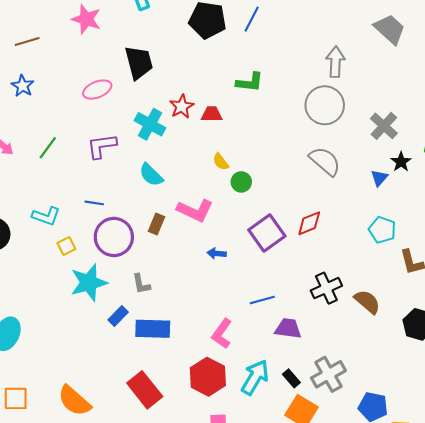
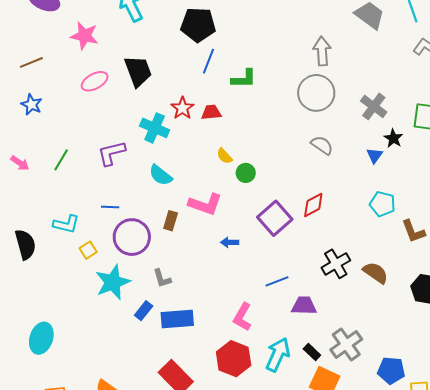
blue line: (252, 19) -> (209, 61), moved
pink ellipse: (97, 90) -> (95, 81), moved
gray semicircle: (325, 161) -> (322, 145), size x0.7

